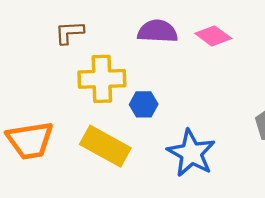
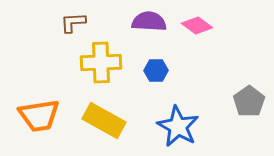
blue hexagon: (144, 104) -> (156, 70), moved

